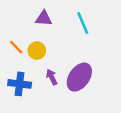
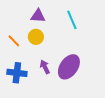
yellow circle: (37, 51) -> (36, 37), moved

